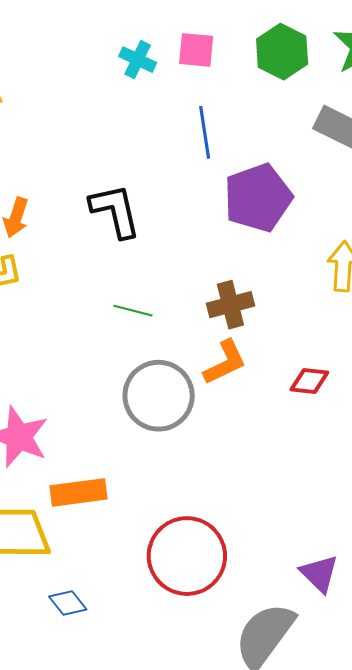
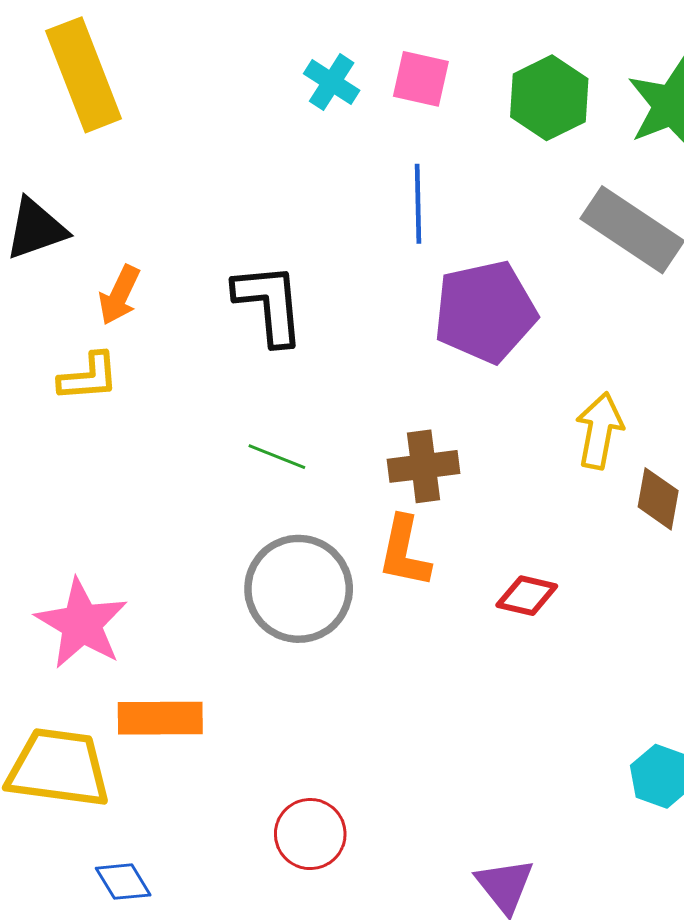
orange L-shape: (225, 362) -> (404, 552), turned 120
red circle: (187, 556) -> (310, 834), size x0.6

